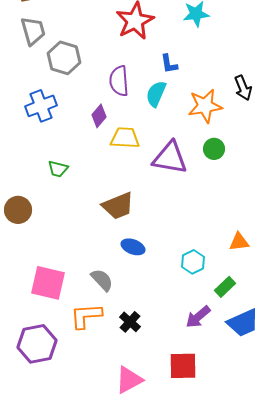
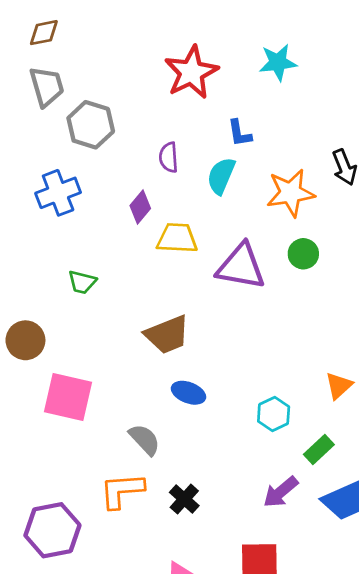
purple semicircle: (119, 81) -> (169, 157), size x0.7
orange triangle: (239, 242) -> (339, 386), turned -35
pink square: (48, 283) -> (68, 397), moved

